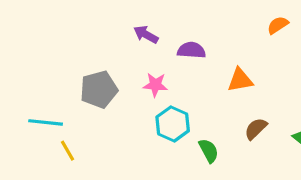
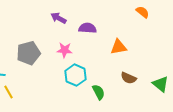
orange semicircle: (278, 25) -> (143, 12), turned 72
brown semicircle: (256, 129) -> (129, 78), turned -112

